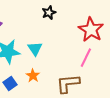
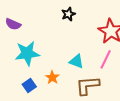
cyan triangle: (35, 49) -> (76, 61), moved, turned -35

